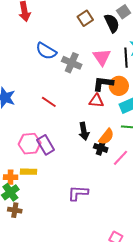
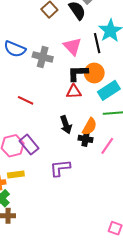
purple L-shape: (78, 193) -> (60, 168), moved

